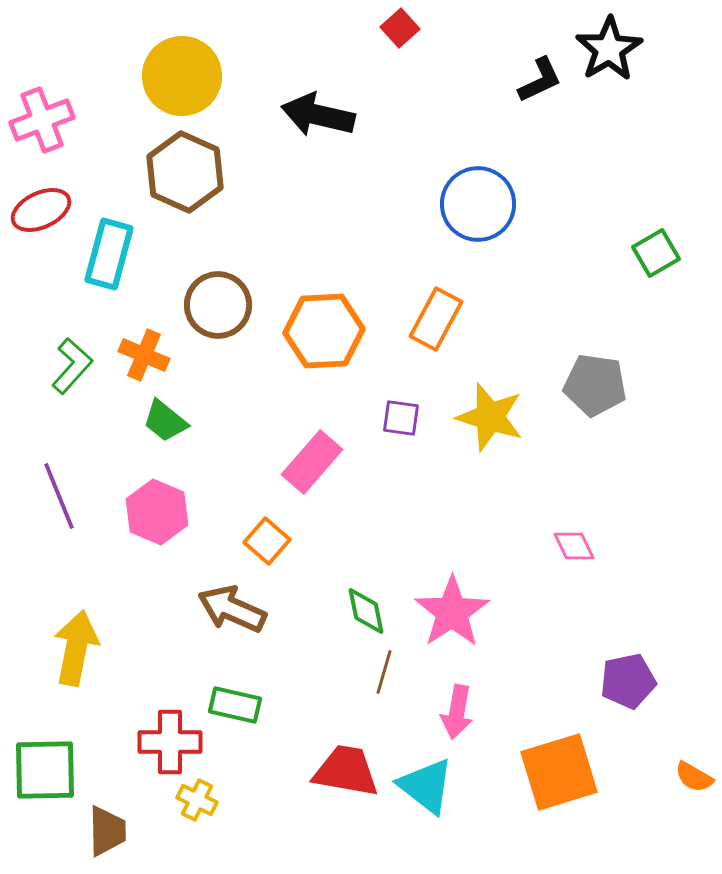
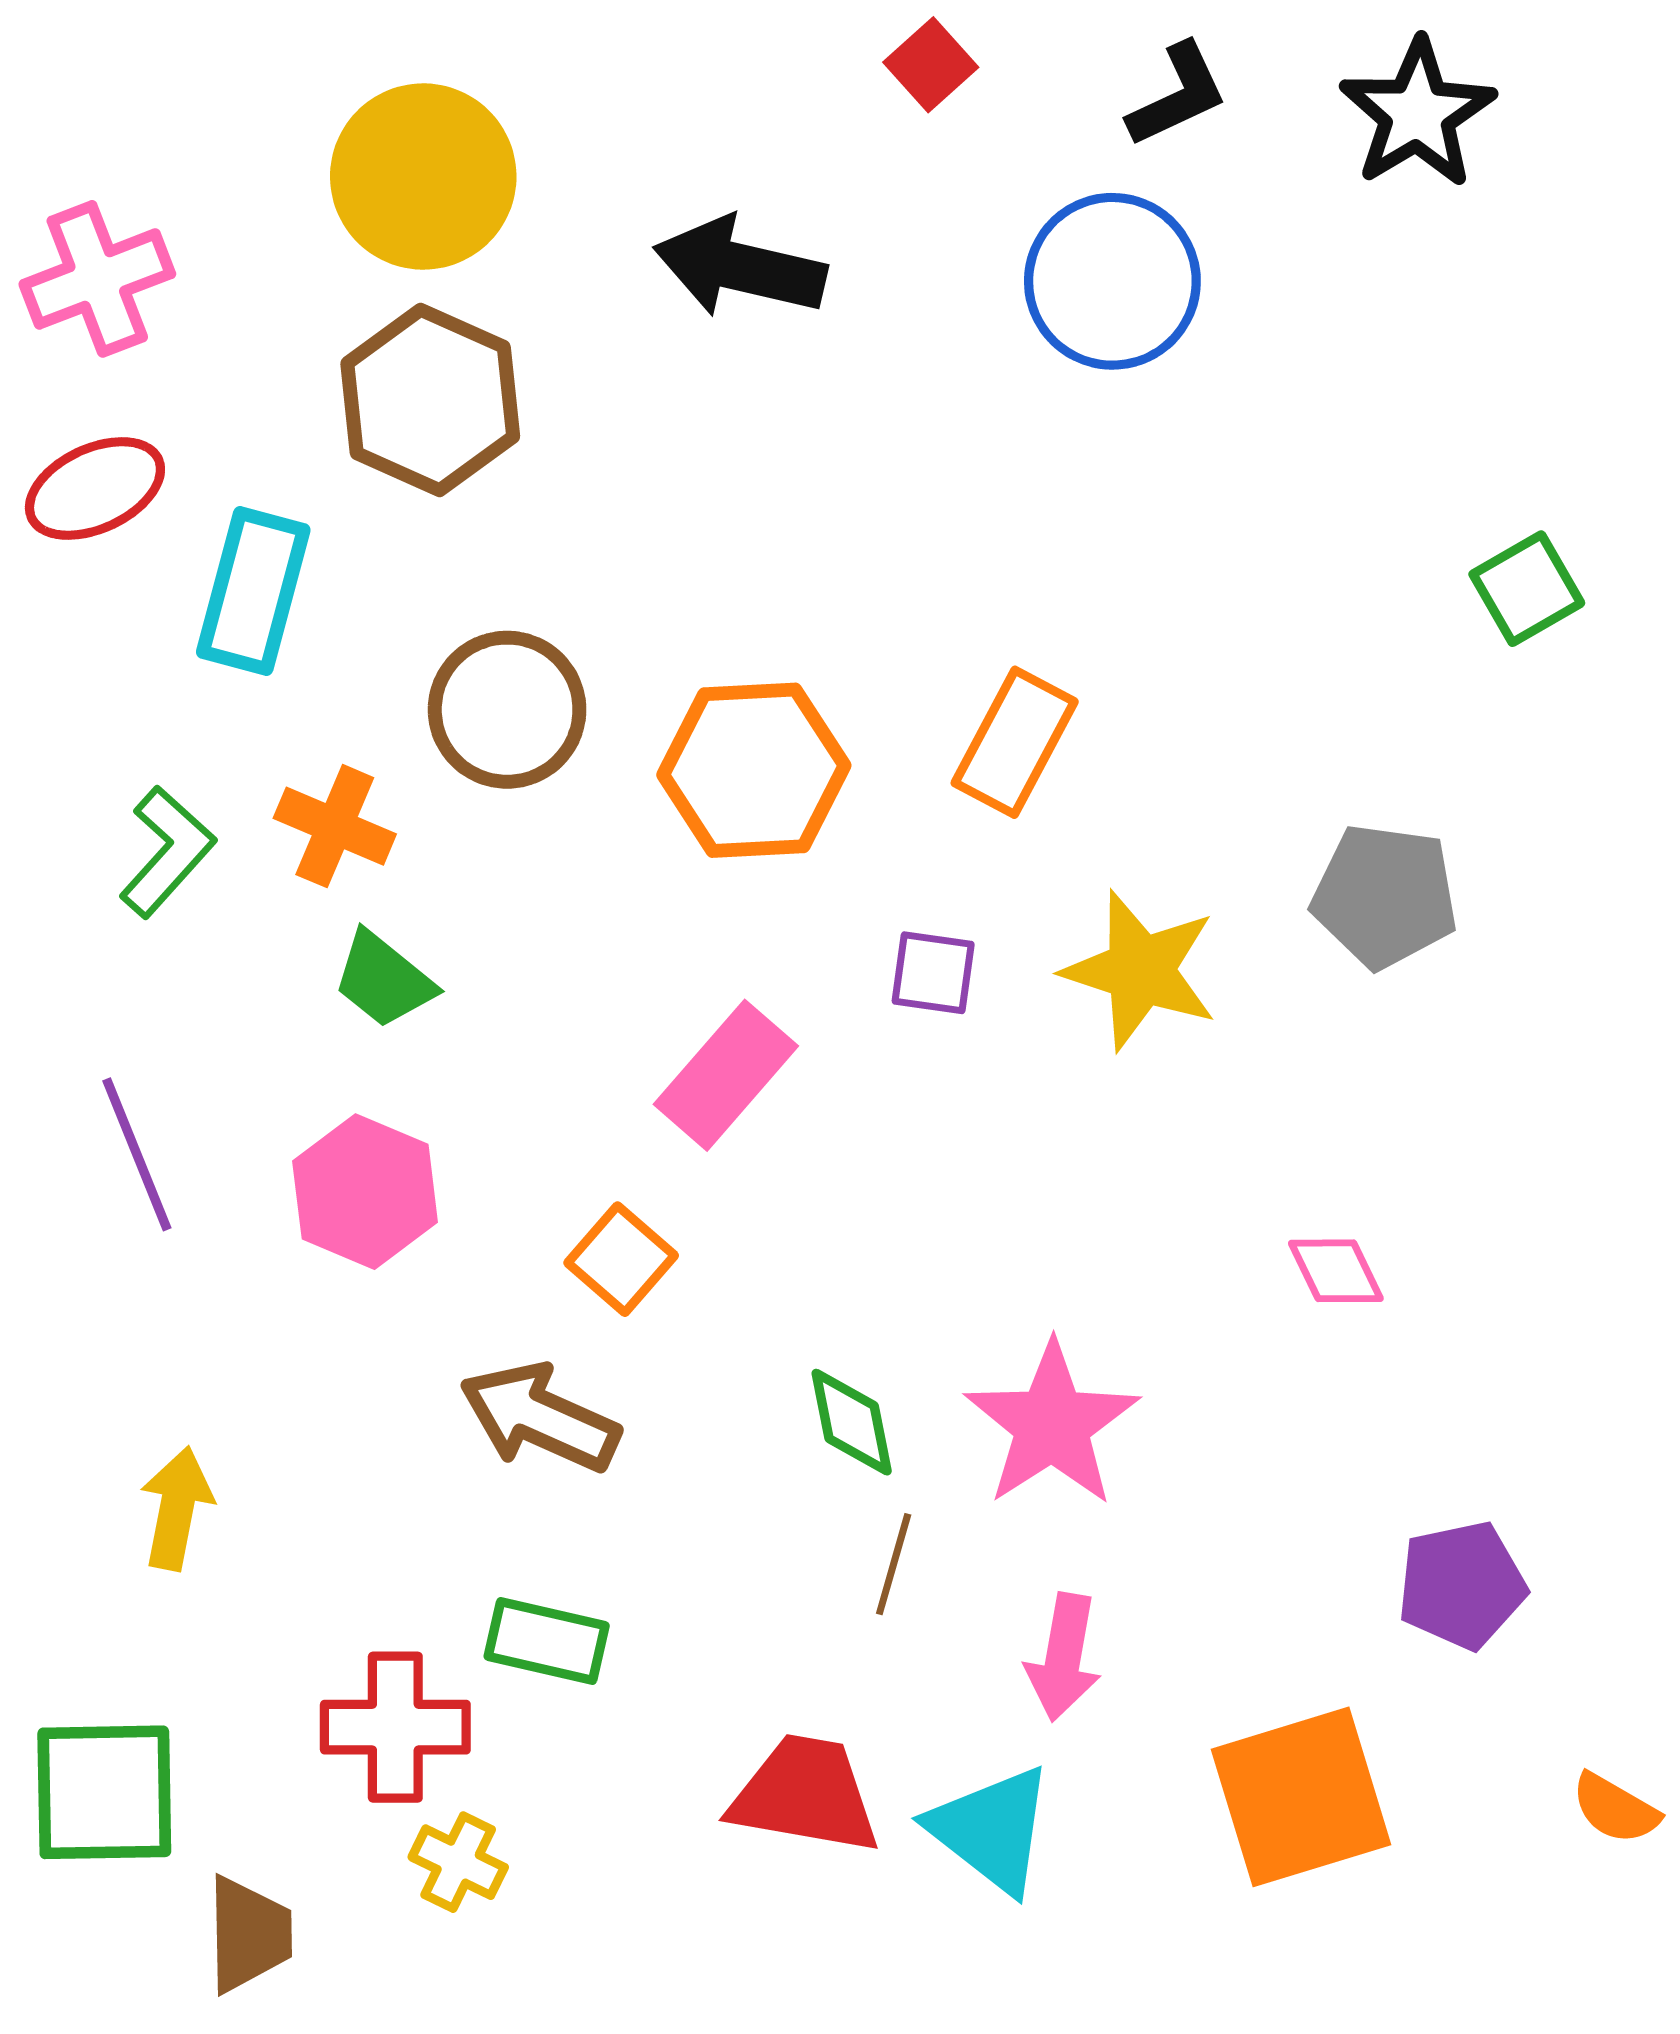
black L-shape: (540, 80) -> (1178, 95), moved
blue circle: (478, 204) -> (1112, 281), moved
yellow arrow: (76, 648) -> (176, 1508), size x0.7

